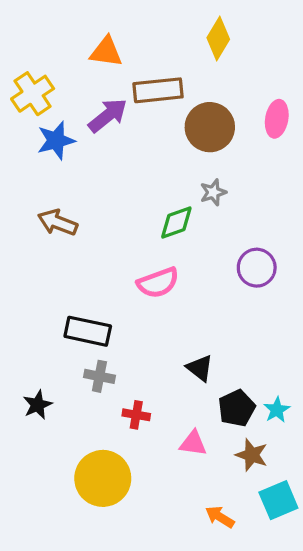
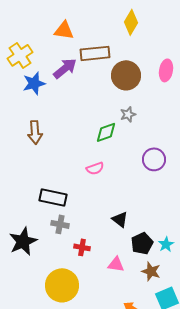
brown arrow: (58, 222) -> (35, 132), turned -115
pink semicircle: (158, 283) -> (95, 168), size x0.7
black star: (38, 405) -> (23, 241), size x1.6

